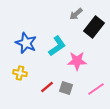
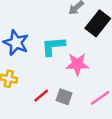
cyan L-shape: (57, 46) -> (53, 46), turned -150

